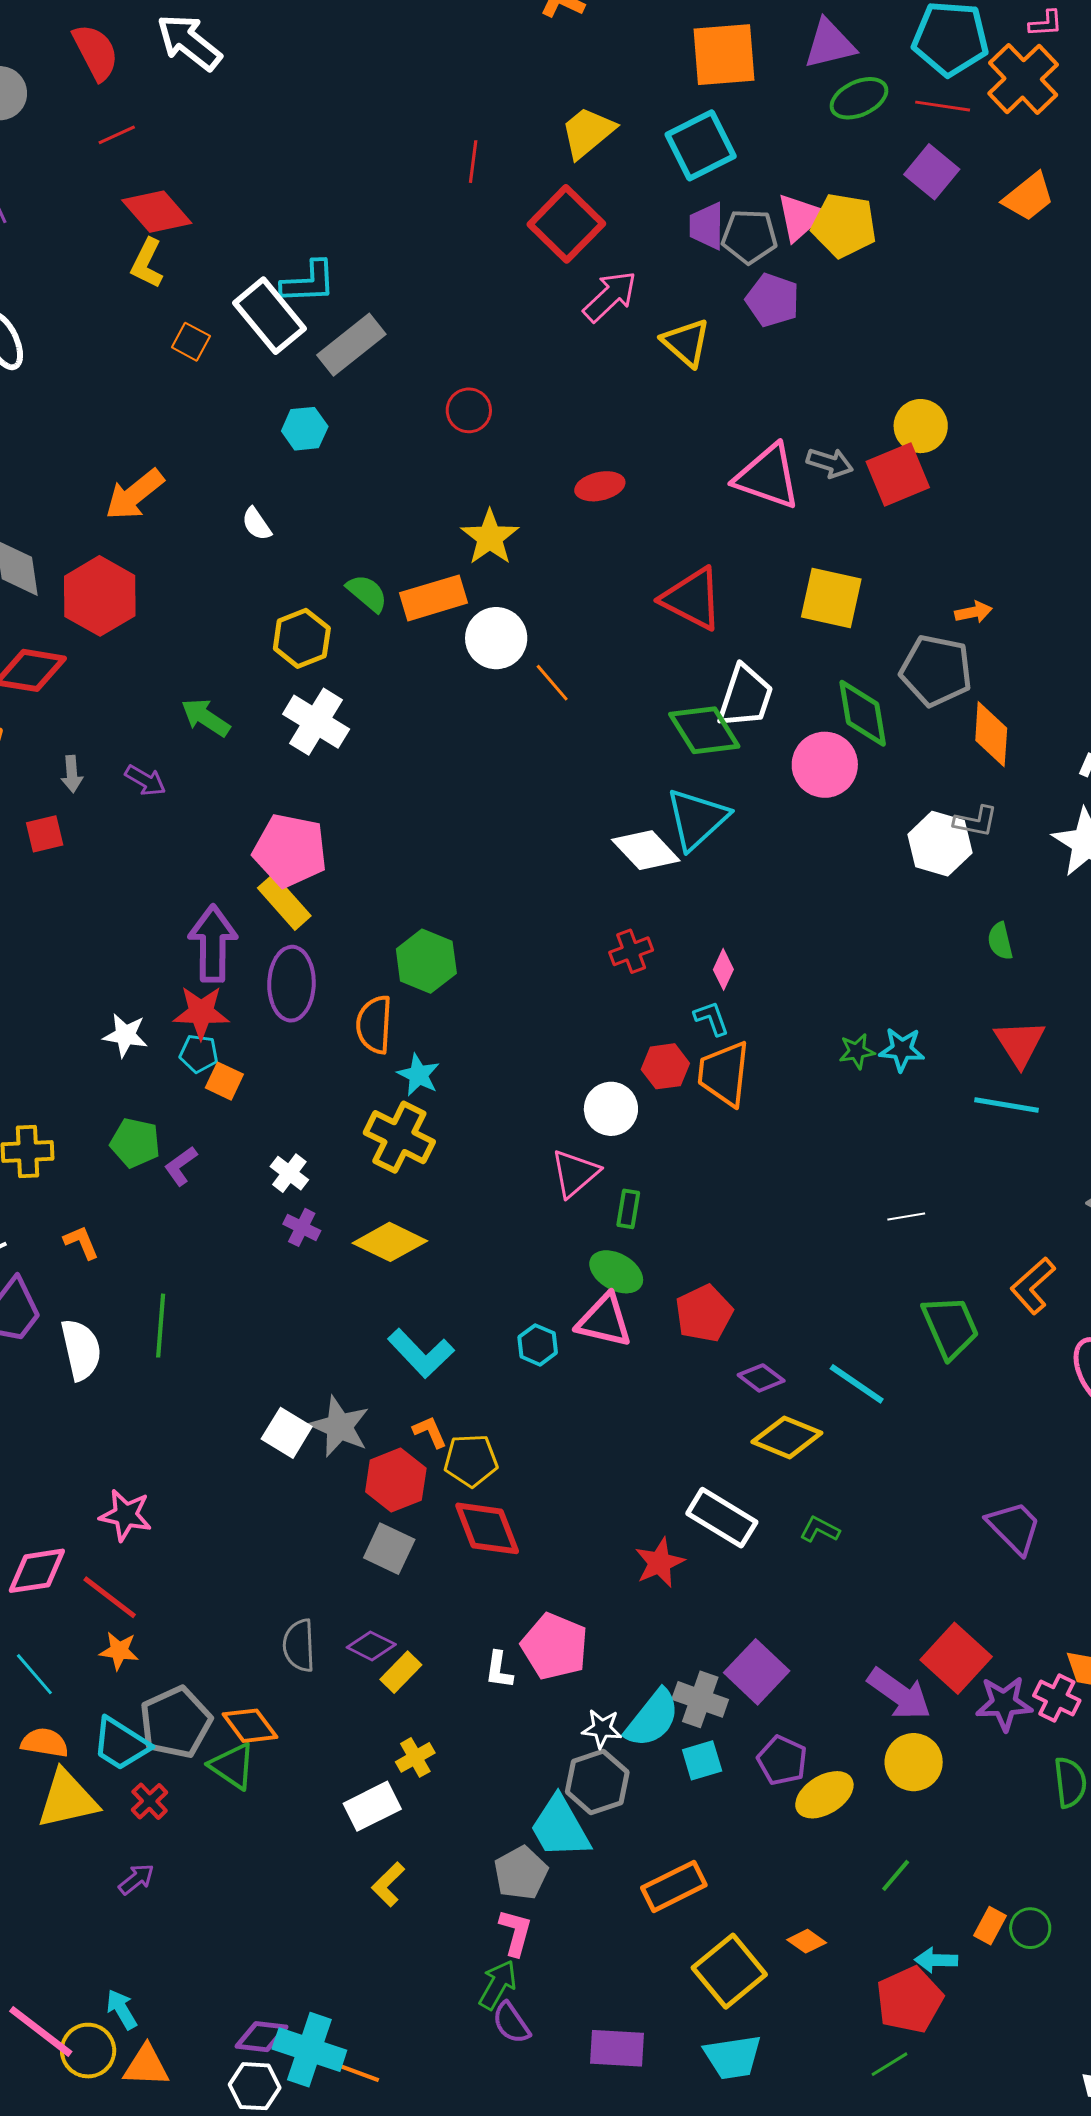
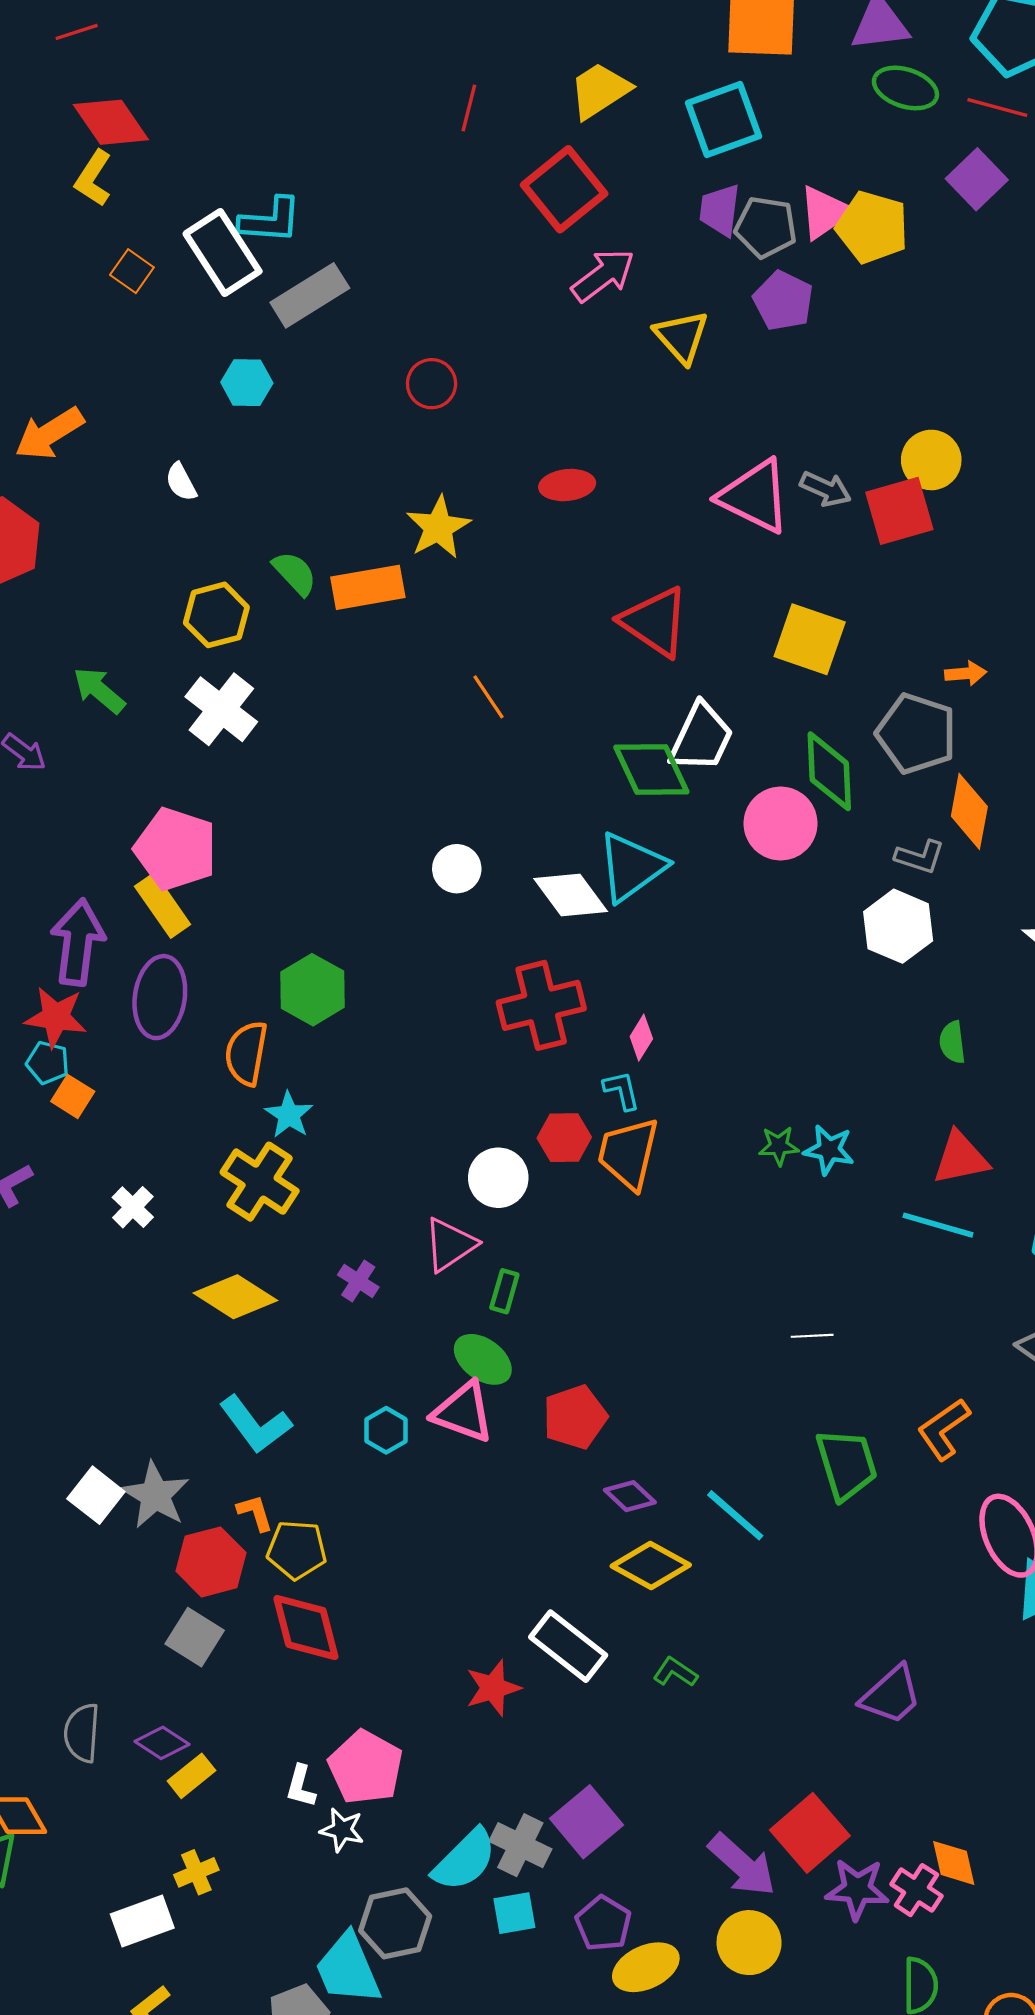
green ellipse: (859, 98) -> (905, 88), turned 36
white circle: (496, 638) -> (457, 869), moved, size x0.7
gray L-shape: (976, 821) -> (920, 857), moved
red cross: (631, 951) -> (541, 1005), size x1.8
red triangle: (1020, 1043) -> (961, 1158), turned 44
purple cross: (302, 1227) -> (358, 1281), moved
purple trapezoid: (1014, 1527) -> (891, 1695), turned 86
white star: (602, 1729) -> (342, 1830), moved

